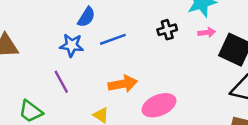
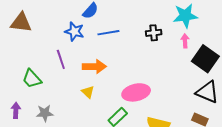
pink arrow: (207, 32) -> (185, 41), turned -96
orange arrow: (123, 84) -> (94, 66), moved

